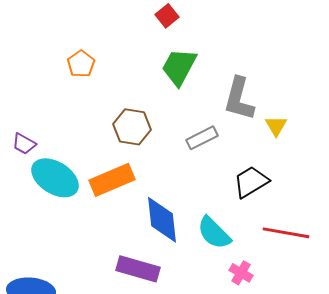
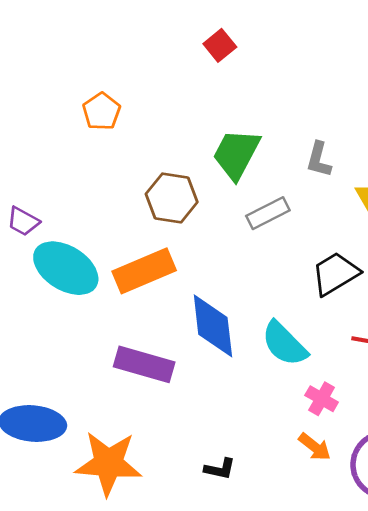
green trapezoid: (179, 67) -> (236, 154), moved
gray L-shape: (239, 99) -> (319, 159), size x0.6
purple rectangle: (138, 269) -> (144, 364), moved

